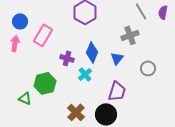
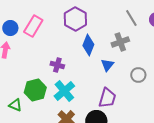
pink rectangle: (43, 35) -> (33, 26), moved
blue diamond: (92, 52) -> (88, 45), moved
cyan cross: (85, 74) -> (64, 91), moved, size x1.5

